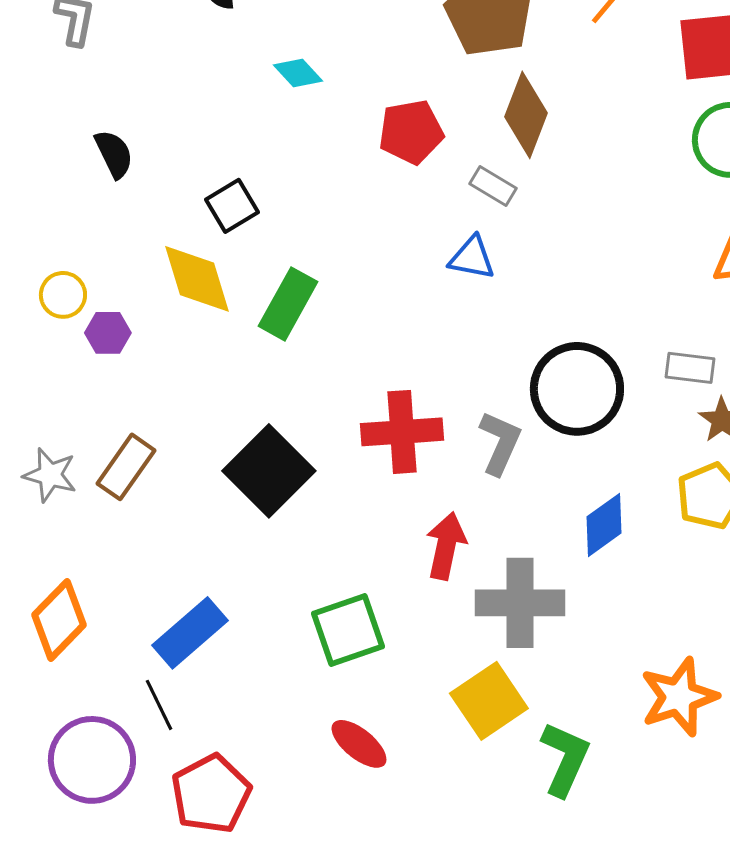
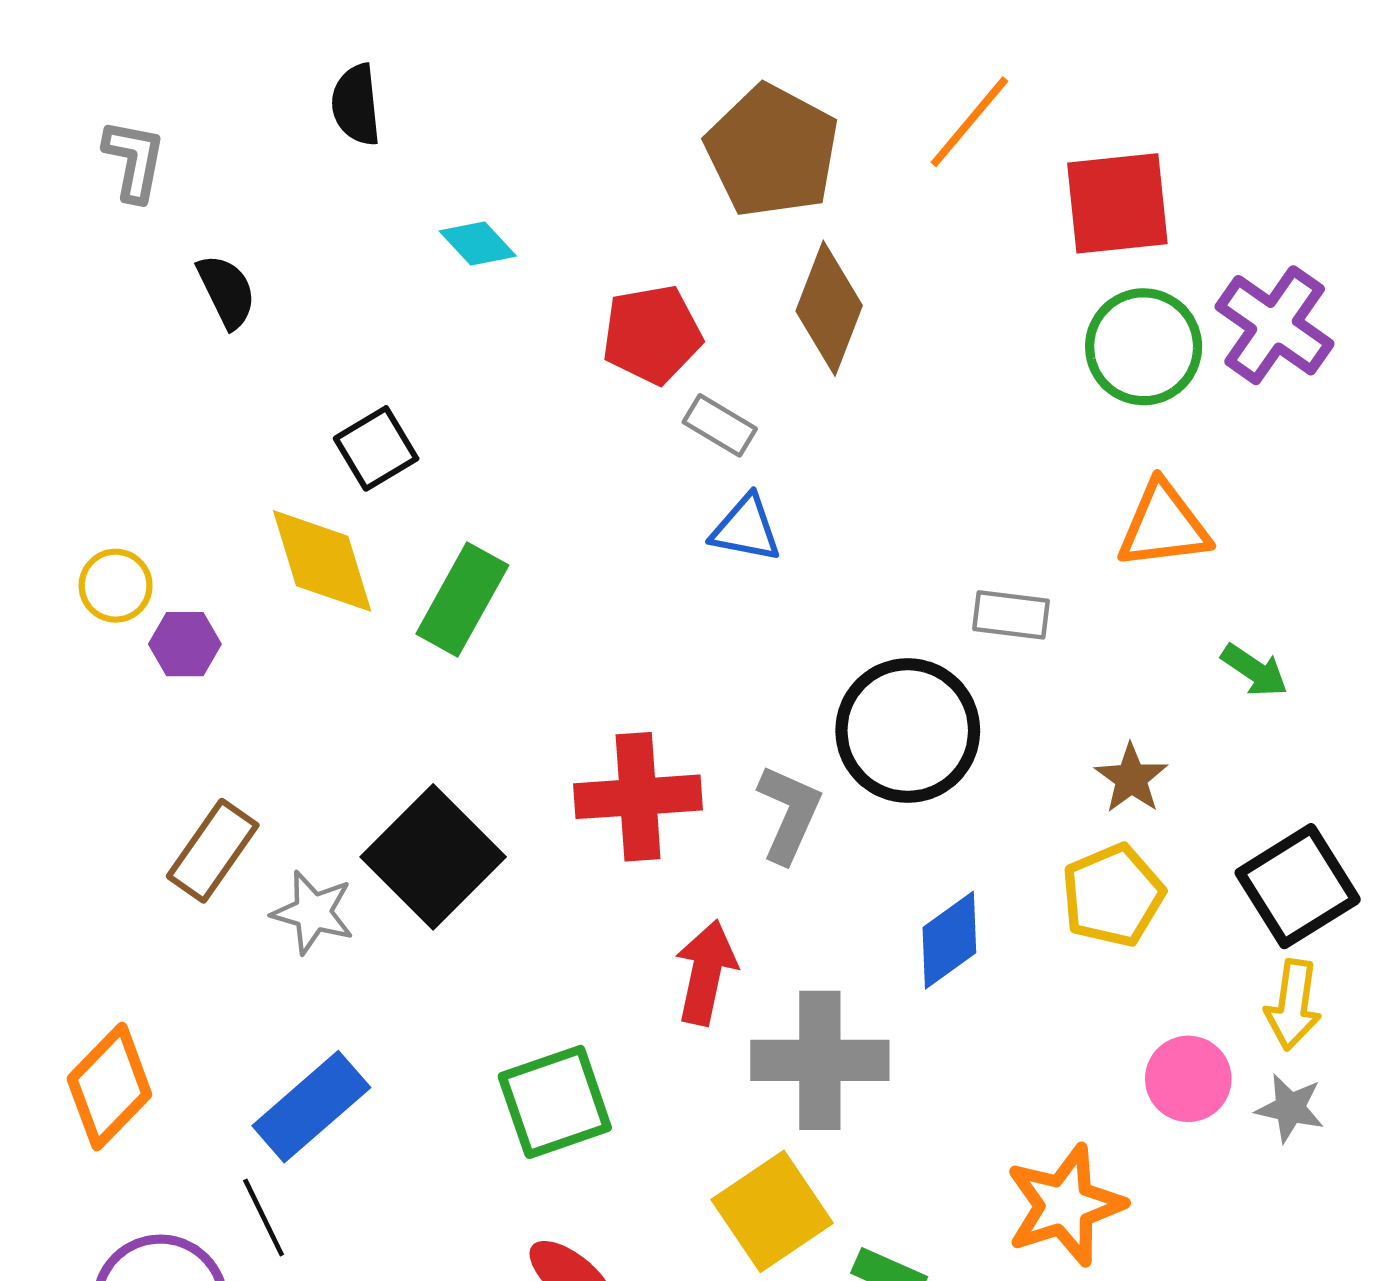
black semicircle: (114, 154) -> (227, 291), moved
gray rectangle: (493, 186) -> (720, 425), moved
gray rectangle: (690, 368) -> (1011, 615), moved
gray star: (50, 475) -> (313, 912), moved

